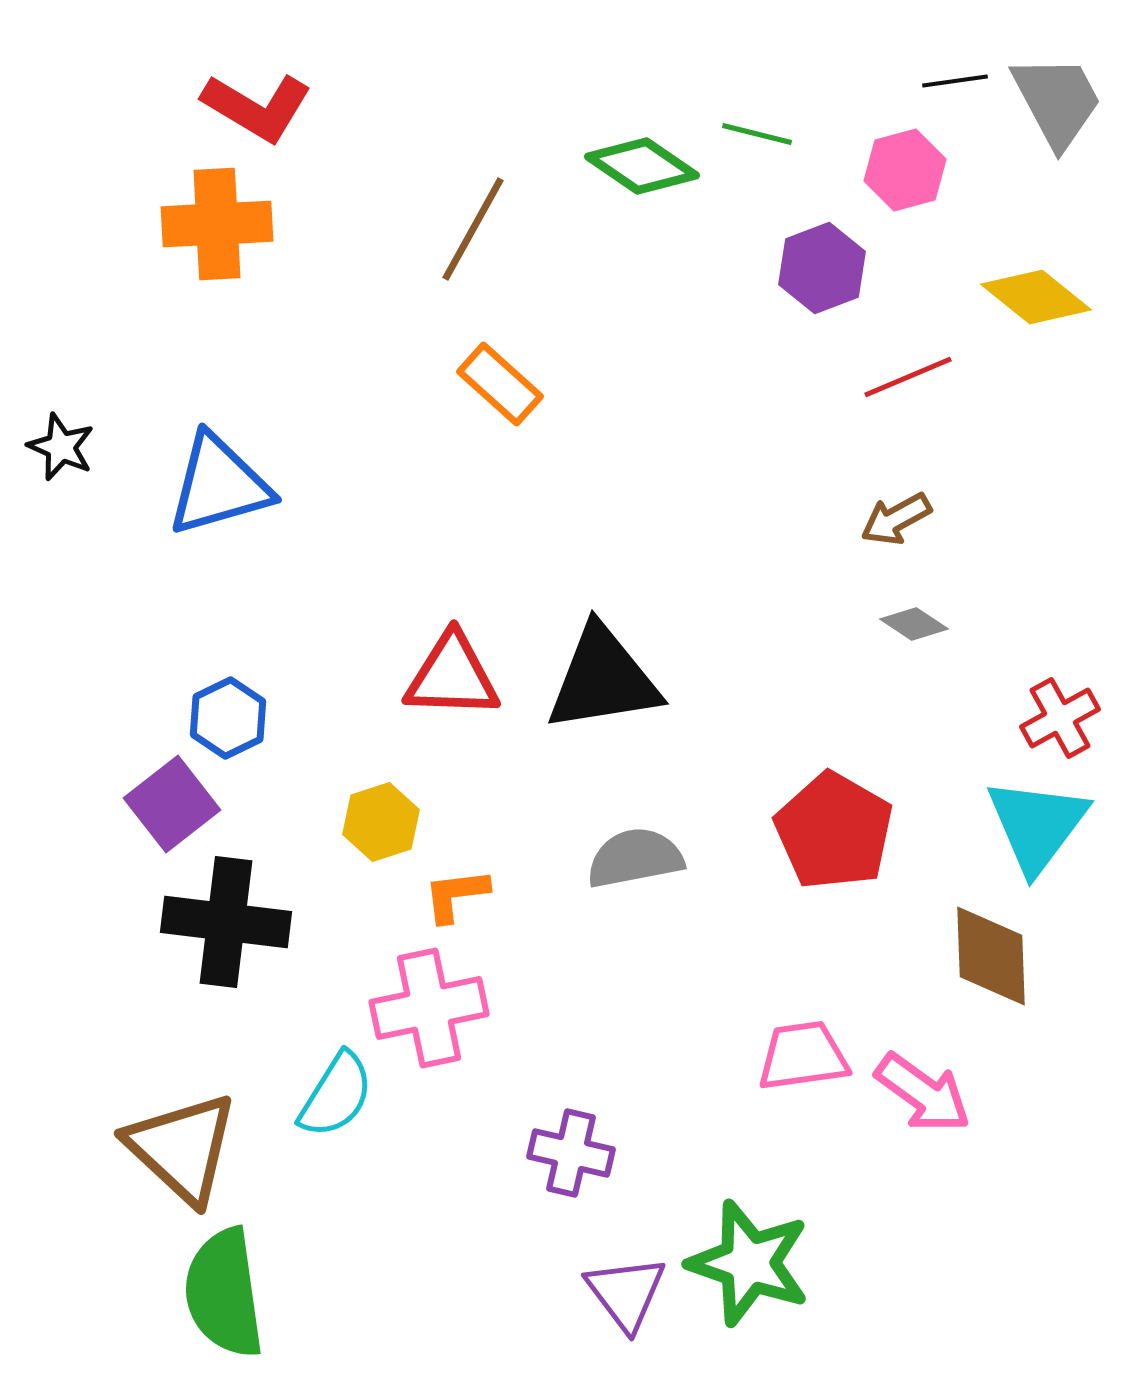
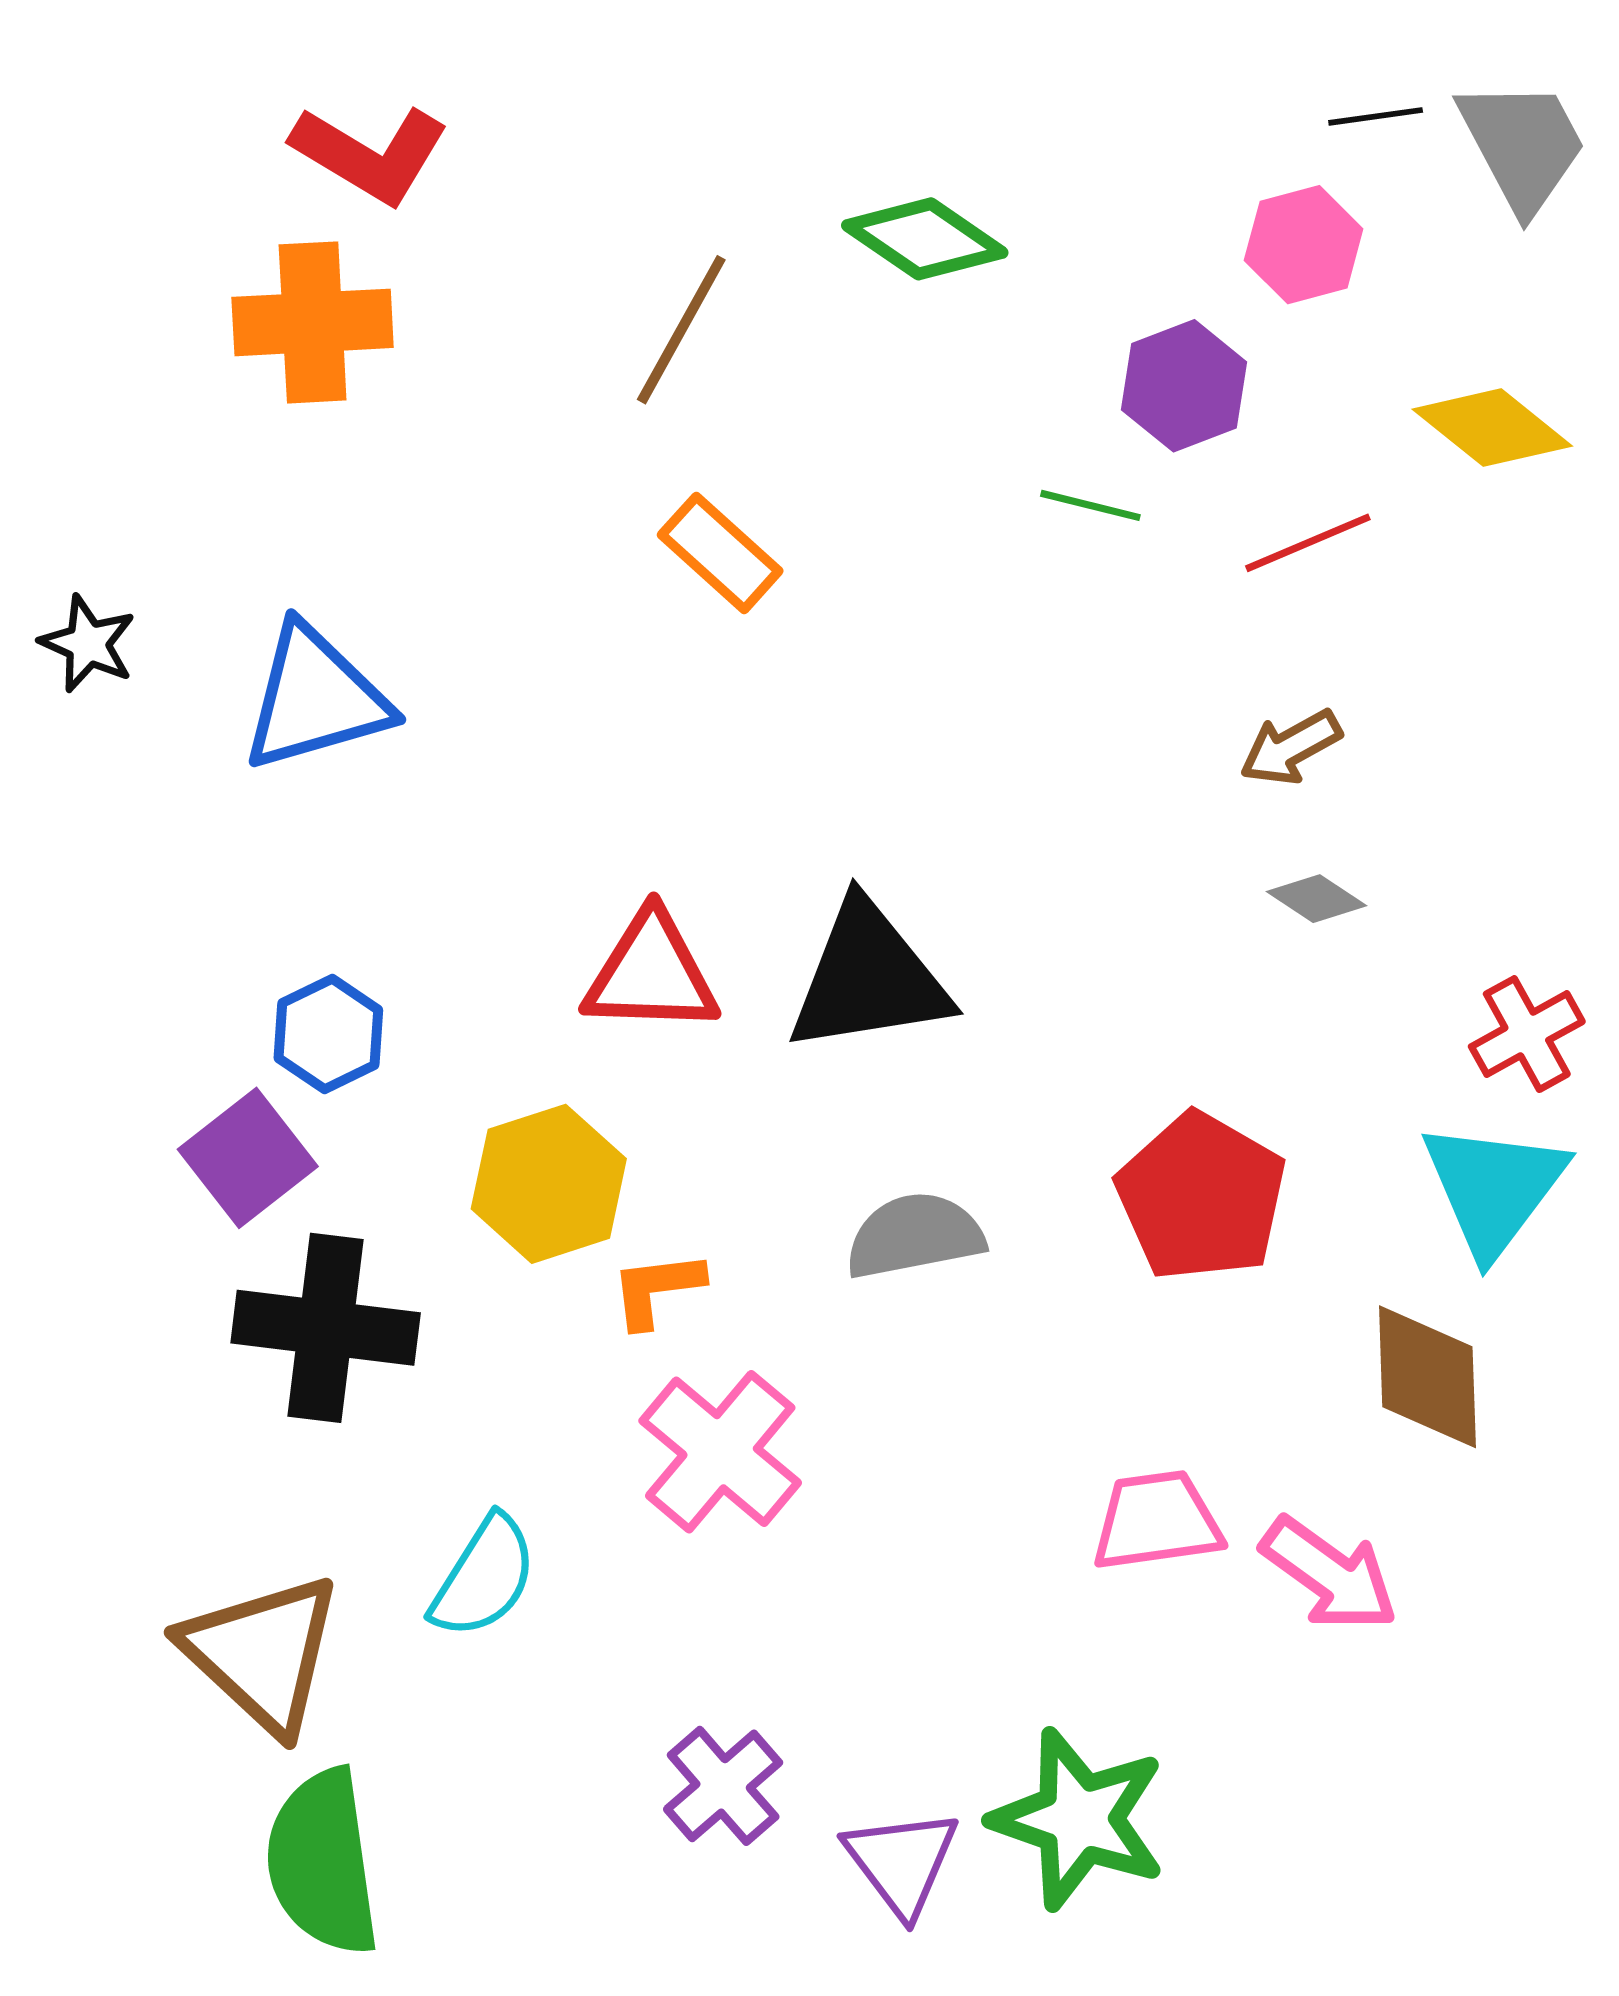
green line: (757, 134) -> (1090, 505), moved
yellow hexagon: (381, 822) -> (549, 1184), size x1.4
pink cross: (429, 1008) -> (720, 1452), moved, turned -38
purple cross: (571, 1153) -> (723, 1786), moved, turned 36

